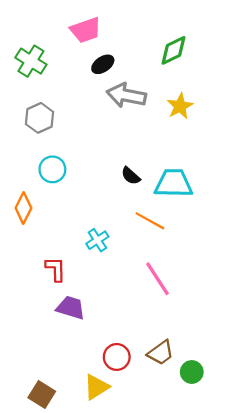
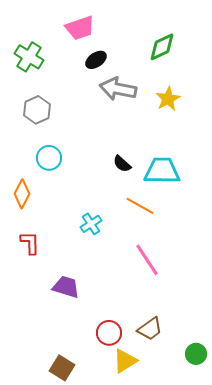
red L-shape: (56, 269) -> (30, 243), moved
green circle: (192, 372) -> (196, 354), moved
yellow triangle: (96, 387) -> (125, 361), moved
brown square: (42, 394) -> (62, 368), moved

